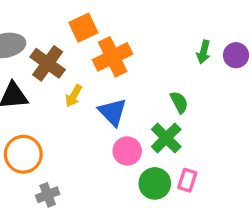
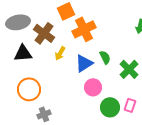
green semicircle: (179, 102) -> (105, 57), moved
blue triangle: (113, 112) -> (84, 63), turned 42
green cross: (166, 138) -> (129, 69), moved

